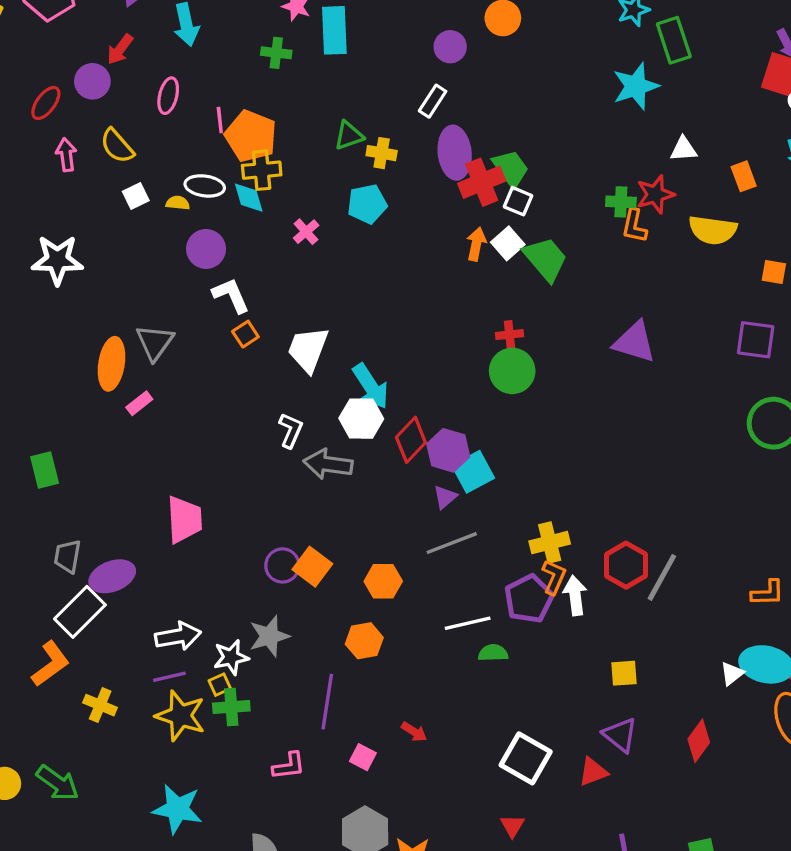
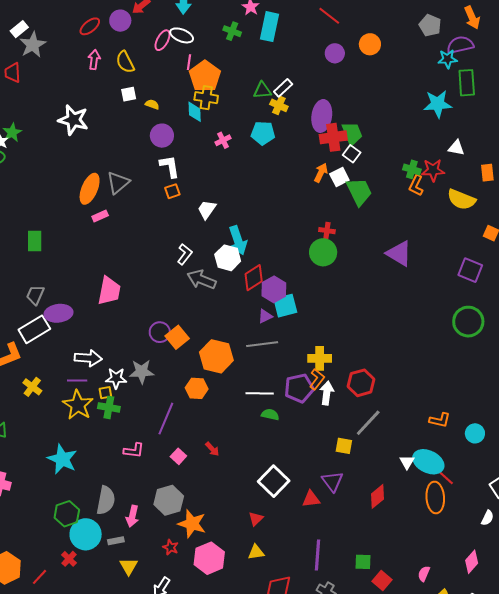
white rectangle: (433, 101) -> (283, 88), moved
white ellipse: (205, 186) -> (182, 35), moved
white trapezoid: (308, 349) -> (207, 209), size x0.7
gray line: (662, 577) -> (368, 423), moved
orange hexagon: (383, 581) -> (216, 356), size x1.5
white triangle: (732, 674) -> (407, 462), turned -35

